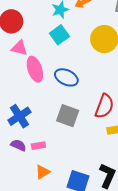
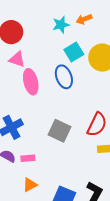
cyan square: (59, 35) -> (74, 52), moved
blue ellipse: (66, 77) -> (64, 77), moved, turned 40

